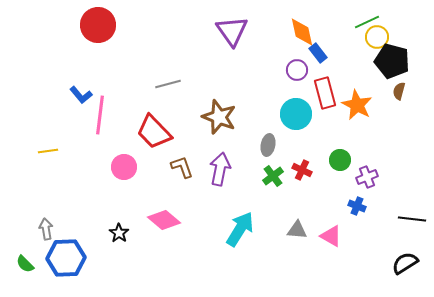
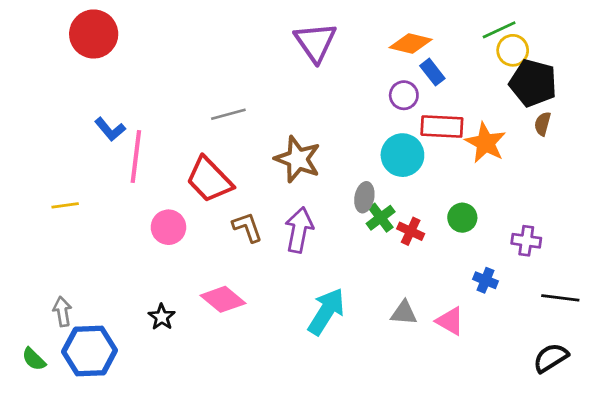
red circle: (98, 25) -> (94, 34), moved
orange diamond: (302, 32) -> (411, 44), turned -64
red rectangle: (325, 93) -> (442, 126), turned -72
green cross: (273, 176) -> (381, 218), moved
purple cross: (367, 177) -> (526, 241), moved, turned 30

